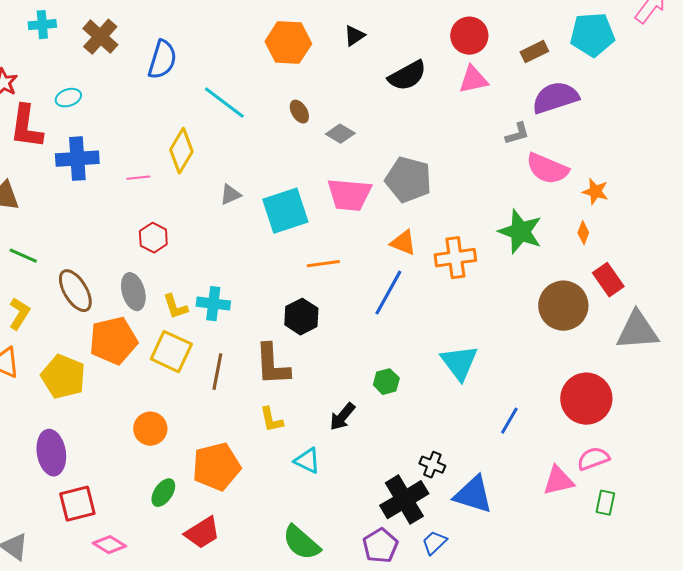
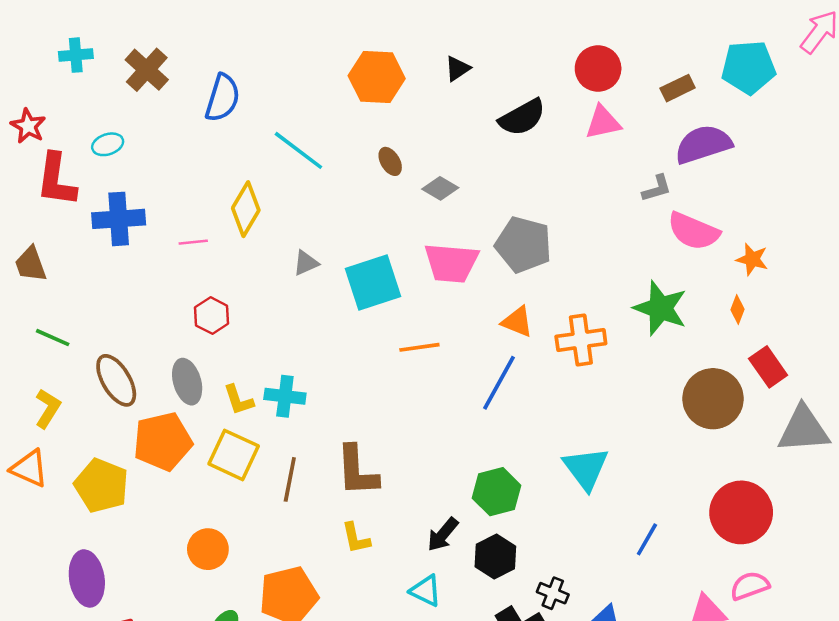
black hexagon: (301, 317) -> (495, 556), moved
green hexagon: (386, 382) -> (497, 492), size x1.5
cyan triangle: (307, 461) -> (426, 591), moved

